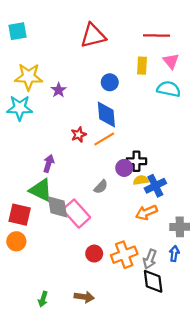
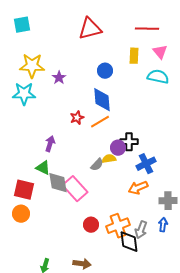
yellow semicircle: (141, 180) -> (109, 159), moved
green triangle: (41, 190) -> (43, 168), size x0.7
black diamond: (153, 281) -> (129, 242), moved

